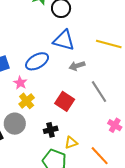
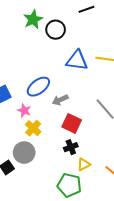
blue triangle: (64, 40) -> (77, 60), moved
gray arrow: (77, 66) -> (60, 100), moved
black cross: (51, 130) -> (71, 147), moved

